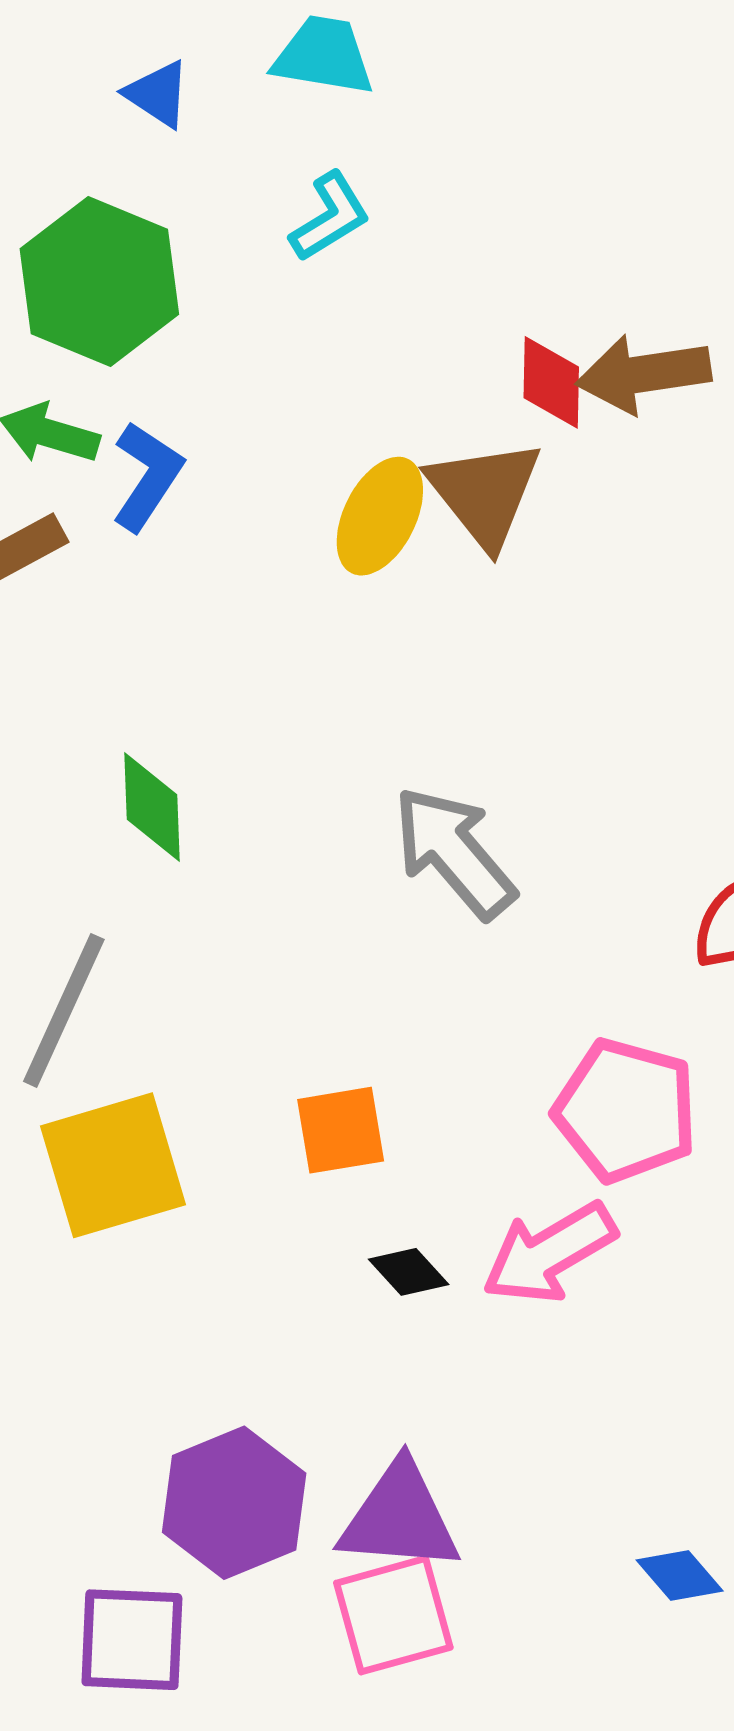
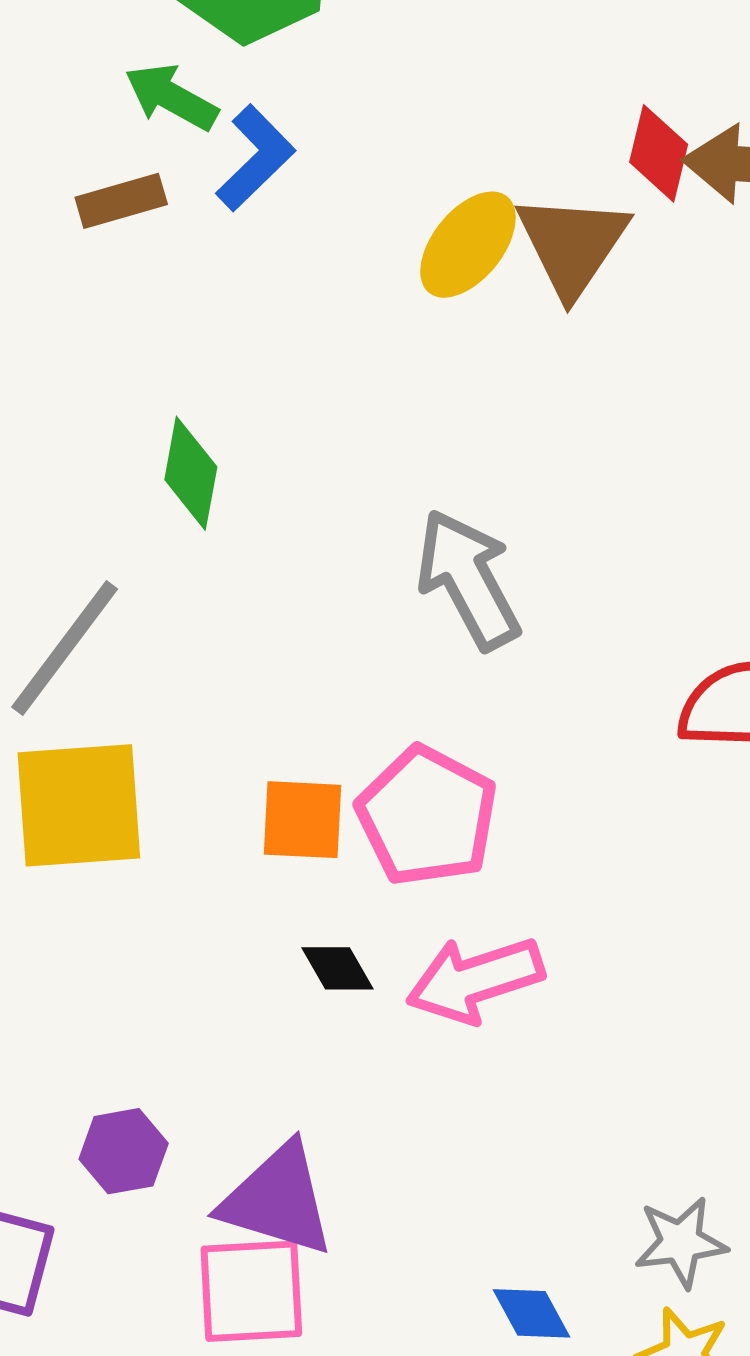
pink pentagon: (626, 1110) -> (427, 816), moved
purple hexagon: (234, 1503) -> (124, 1151), size x0.6

